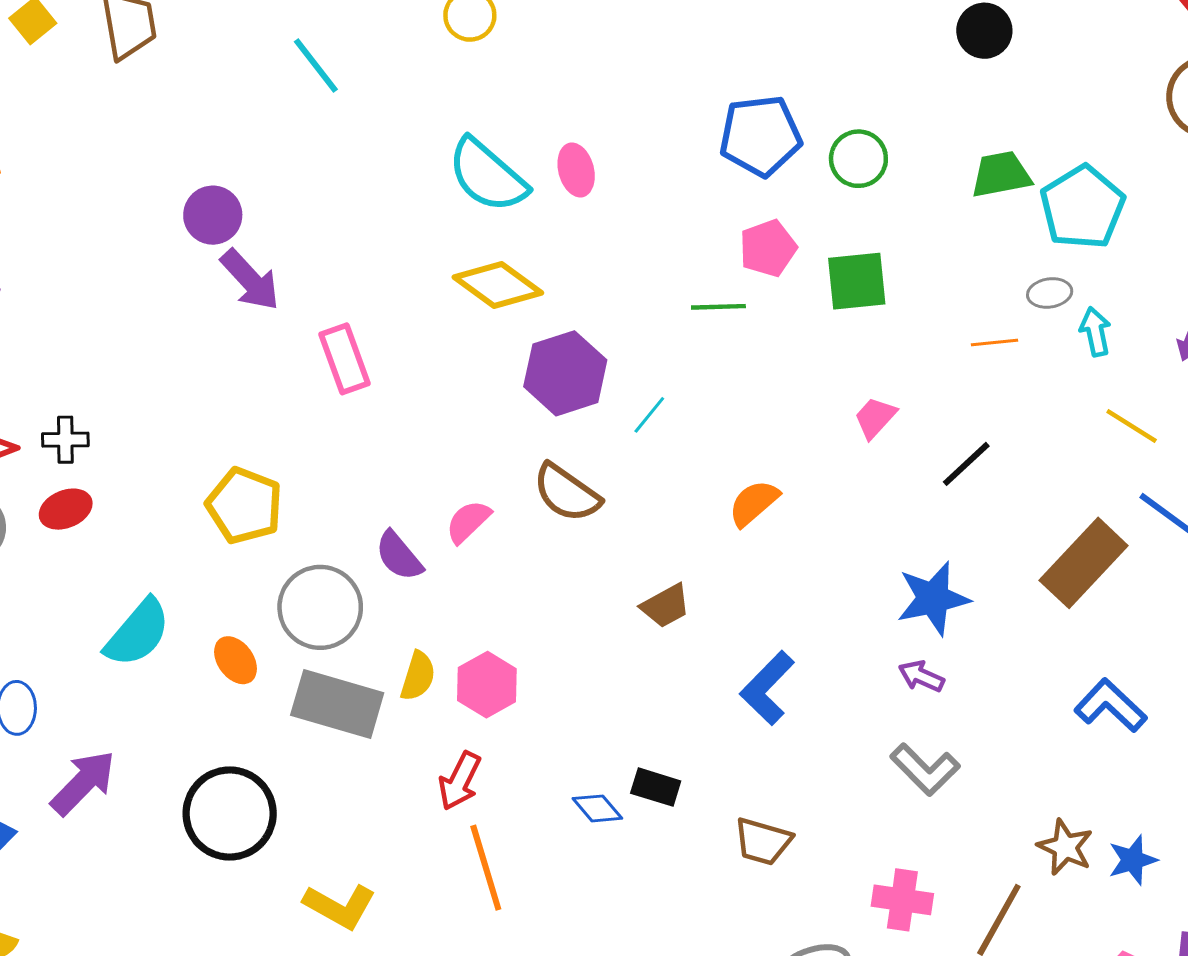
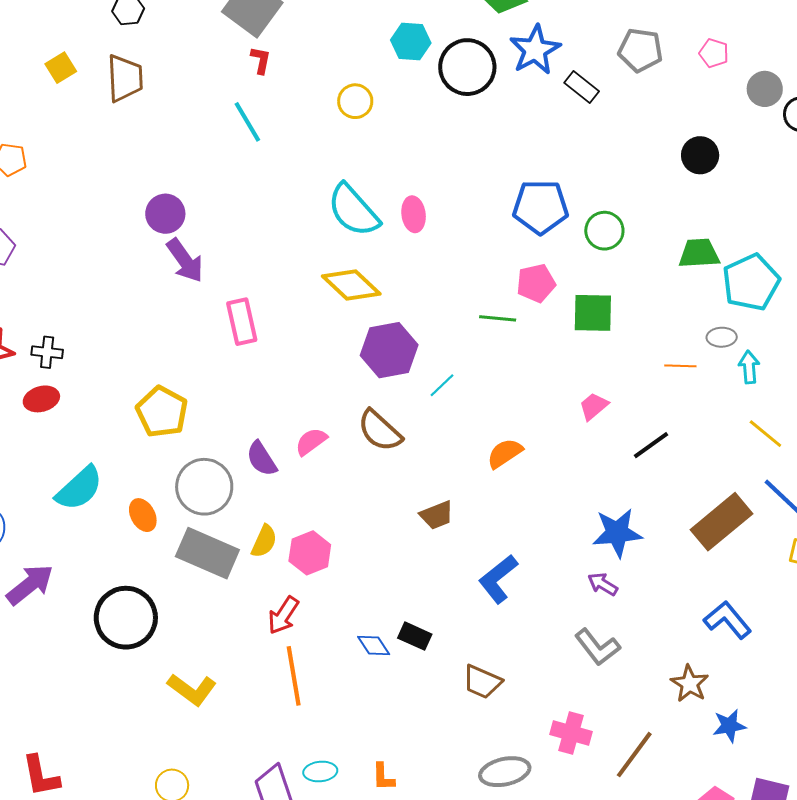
brown star: (1065, 847) -> (690, 684), moved

